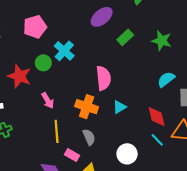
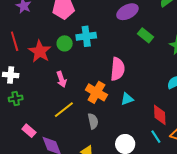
green rectangle: (125, 37) -> (146, 35), turned 70
cyan cross: (64, 51) -> (86, 36), turned 30
yellow line: (57, 131) -> (64, 110), turned 45
pink rectangle: (72, 155) -> (29, 131), moved

